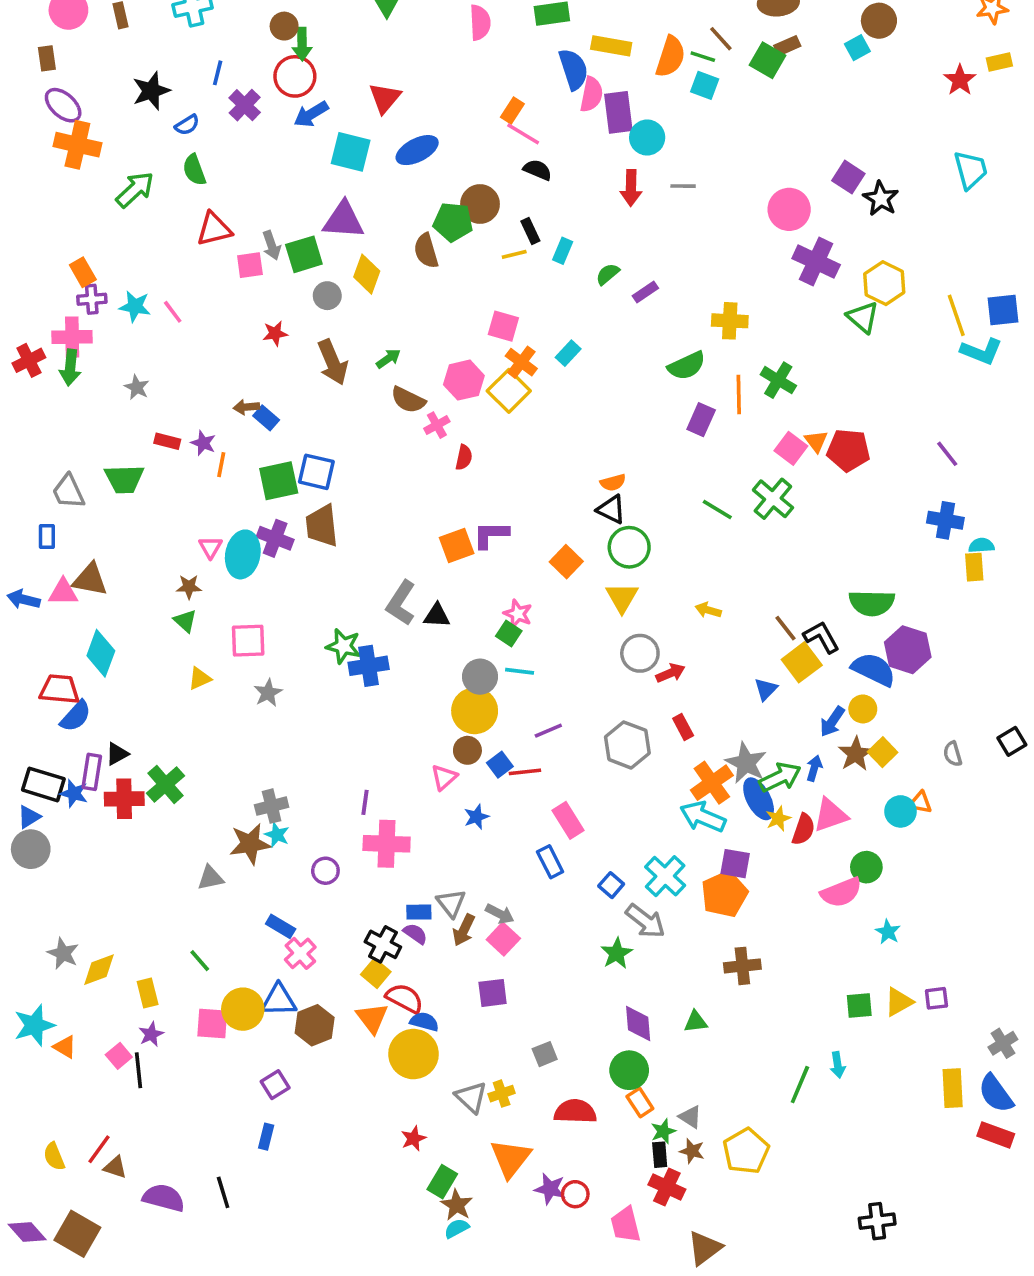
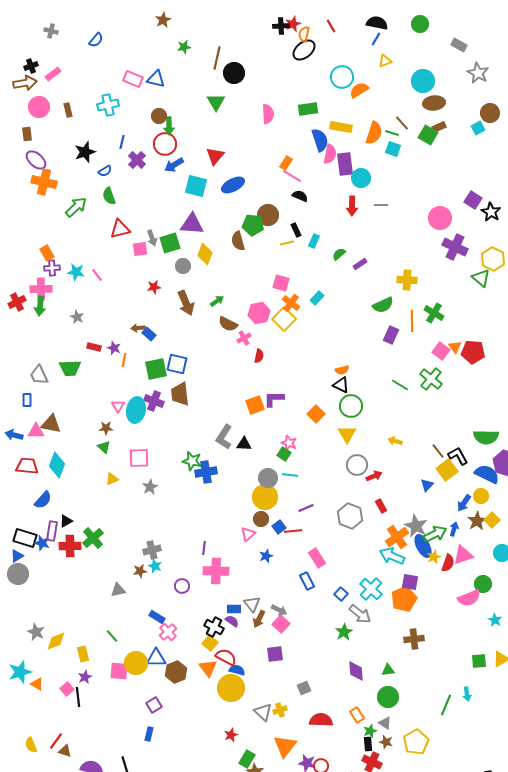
red trapezoid: (59, 689) -> (27, 466), moved
brown star: (250, 844) -> (140, 571), size x0.6
green circle: (629, 1070) -> (388, 697), moved

